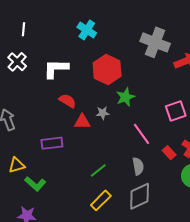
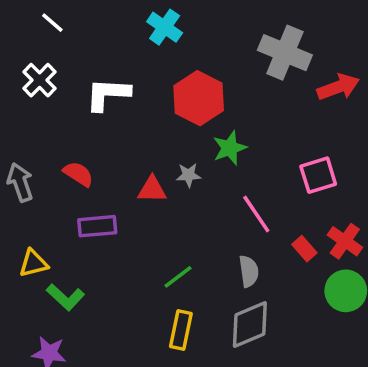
white line: (23, 29) -> (52, 23), turned -56
red semicircle: (68, 101) -> (78, 174), moved
yellow rectangle: (101, 200) -> (181, 330), turned -35

